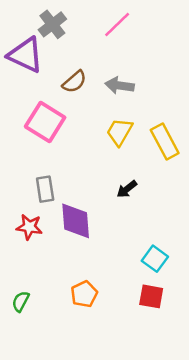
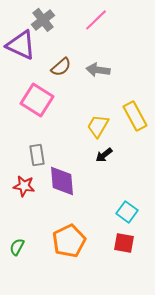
yellow trapezoid: (120, 132) -> (98, 126), moved
orange pentagon: (84, 294) -> (69, 241), size x1.5

